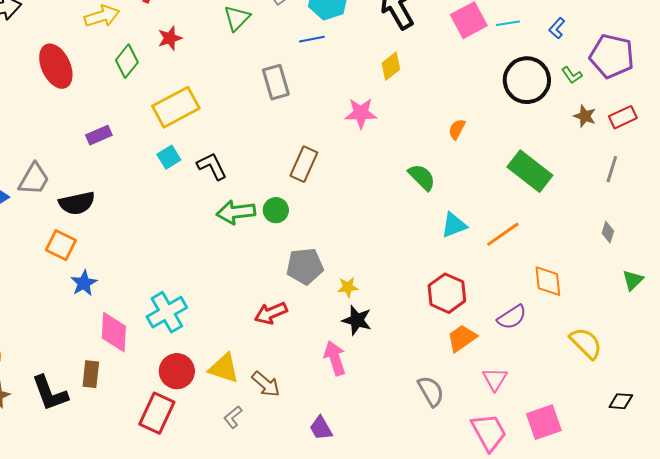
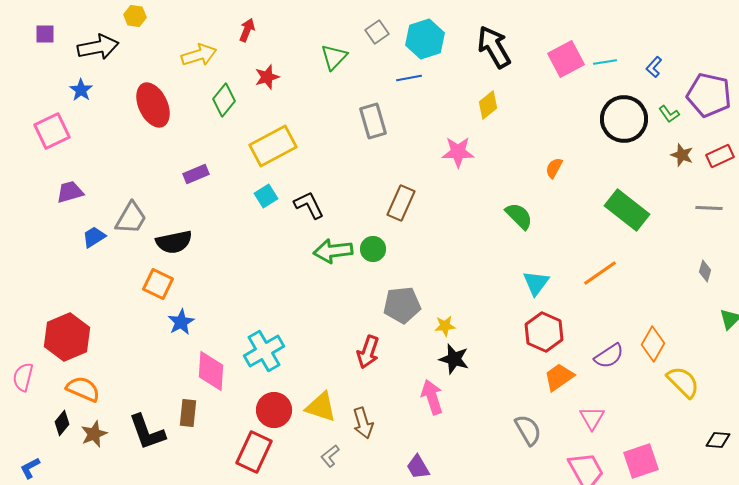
gray line: (612, 169) -> (709, 208), turned 76
cyan triangle: (454, 225) -> (536, 283), moved, turned -32
orange diamond: (548, 281) -> (653, 344), moved, turned 36
red arrow: (271, 313) -> (368, 352), turned -48
brown arrow: (266, 384) -> (363, 423), turned 32

